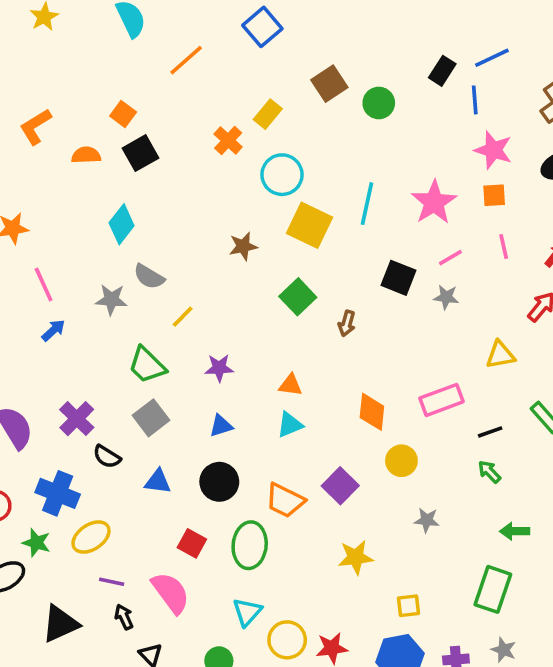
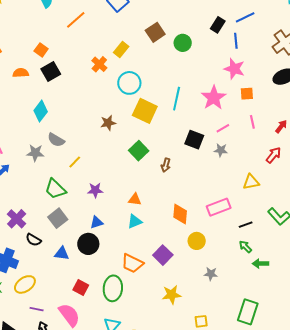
pink star: (493, 150) -> (234, 69), moved
black circle: (219, 482) -> (88, 244), moved
green arrow: (515, 531) -> (260, 264), moved

